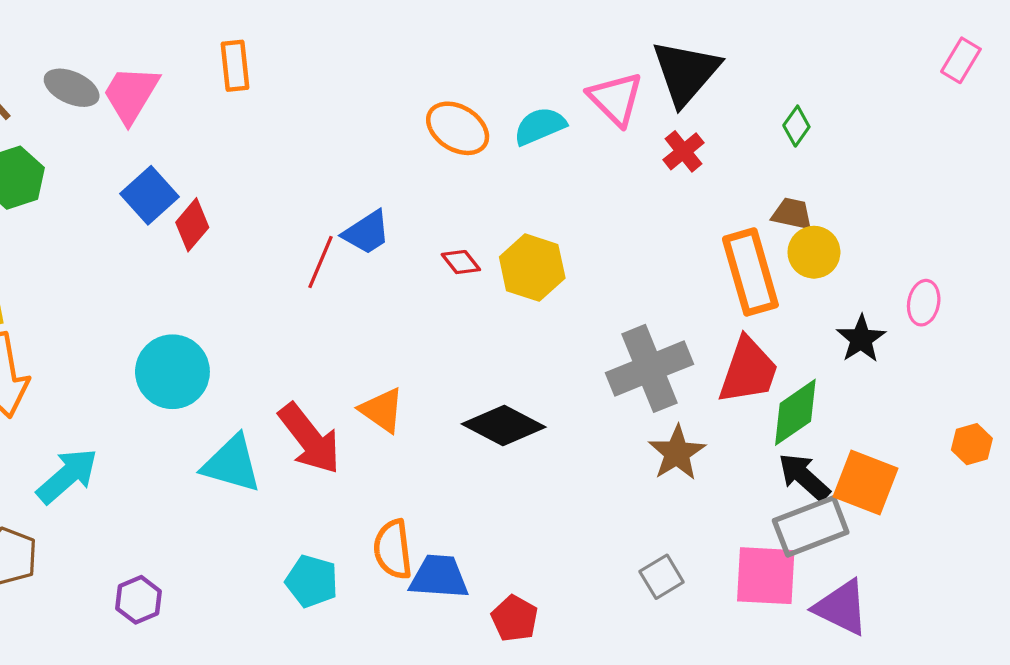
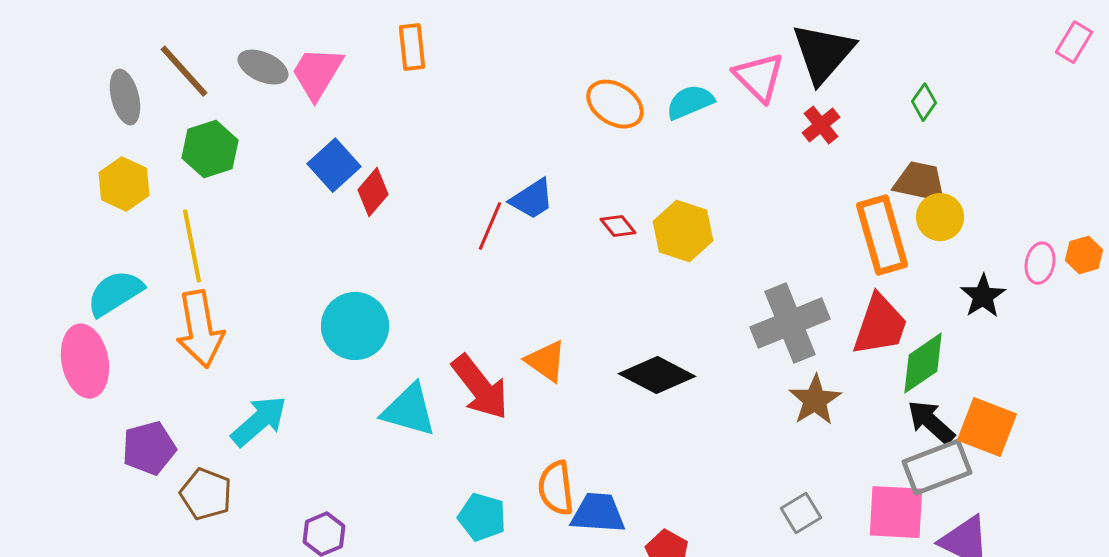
brown trapezoid: (792, 214) -> (920, 182), size x1.4
orange hexagon: (972, 444) -> (1084, 255), moved

